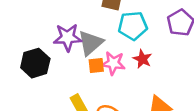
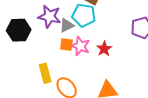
cyan pentagon: (133, 26) -> (84, 15), moved
gray triangle: (91, 43) -> (67, 25), size x0.7

